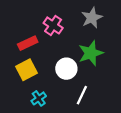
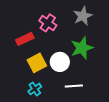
yellow square: (27, 70) -> (37, 63), moved
white line: (82, 95) -> (74, 86), turned 60

